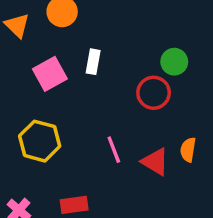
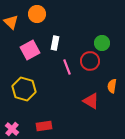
pink line: (114, 150) -> (67, 67), moved
orange semicircle: (188, 150) -> (112, 86), moved

